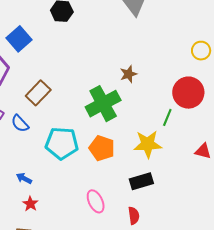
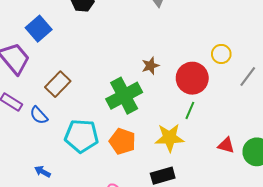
yellow circle: (201, 51) -> (221, 54), moved
red circle: (188, 93) -> (192, 78), moved

